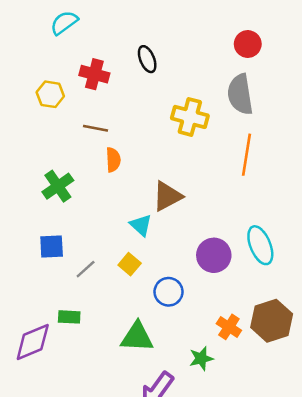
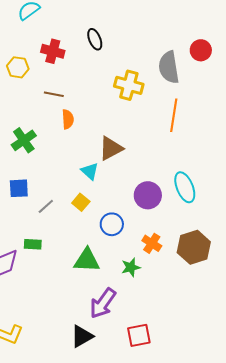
red circle: (248, 44) -> (201, 50), moved
orange cross: (229, 327) -> (152, 243), moved
green star: (201, 358) -> (131, 267), moved

